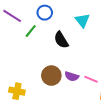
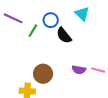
blue circle: (45, 13) -> (51, 20), moved
brown circle: (51, 76) -> (43, 74), moved

